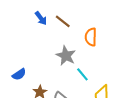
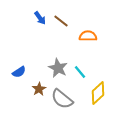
orange semicircle: (91, 37) -> (88, 36), turned 90
gray star: (66, 56) -> (58, 68), moved

